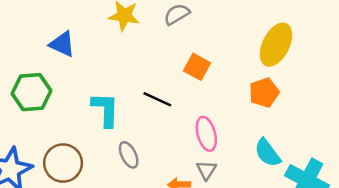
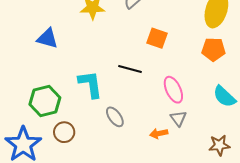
green hexagon: (31, 92) -> (45, 101), moved
orange pentagon: (264, 93) -> (213, 49), turned 30
brown circle: (63, 163) -> (64, 132), size x0.7

